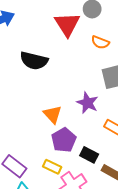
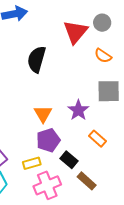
black semicircle: (34, 61) -> (37, 59), turned 80
yellow rectangle: (52, 167) -> (32, 163), turned -54

